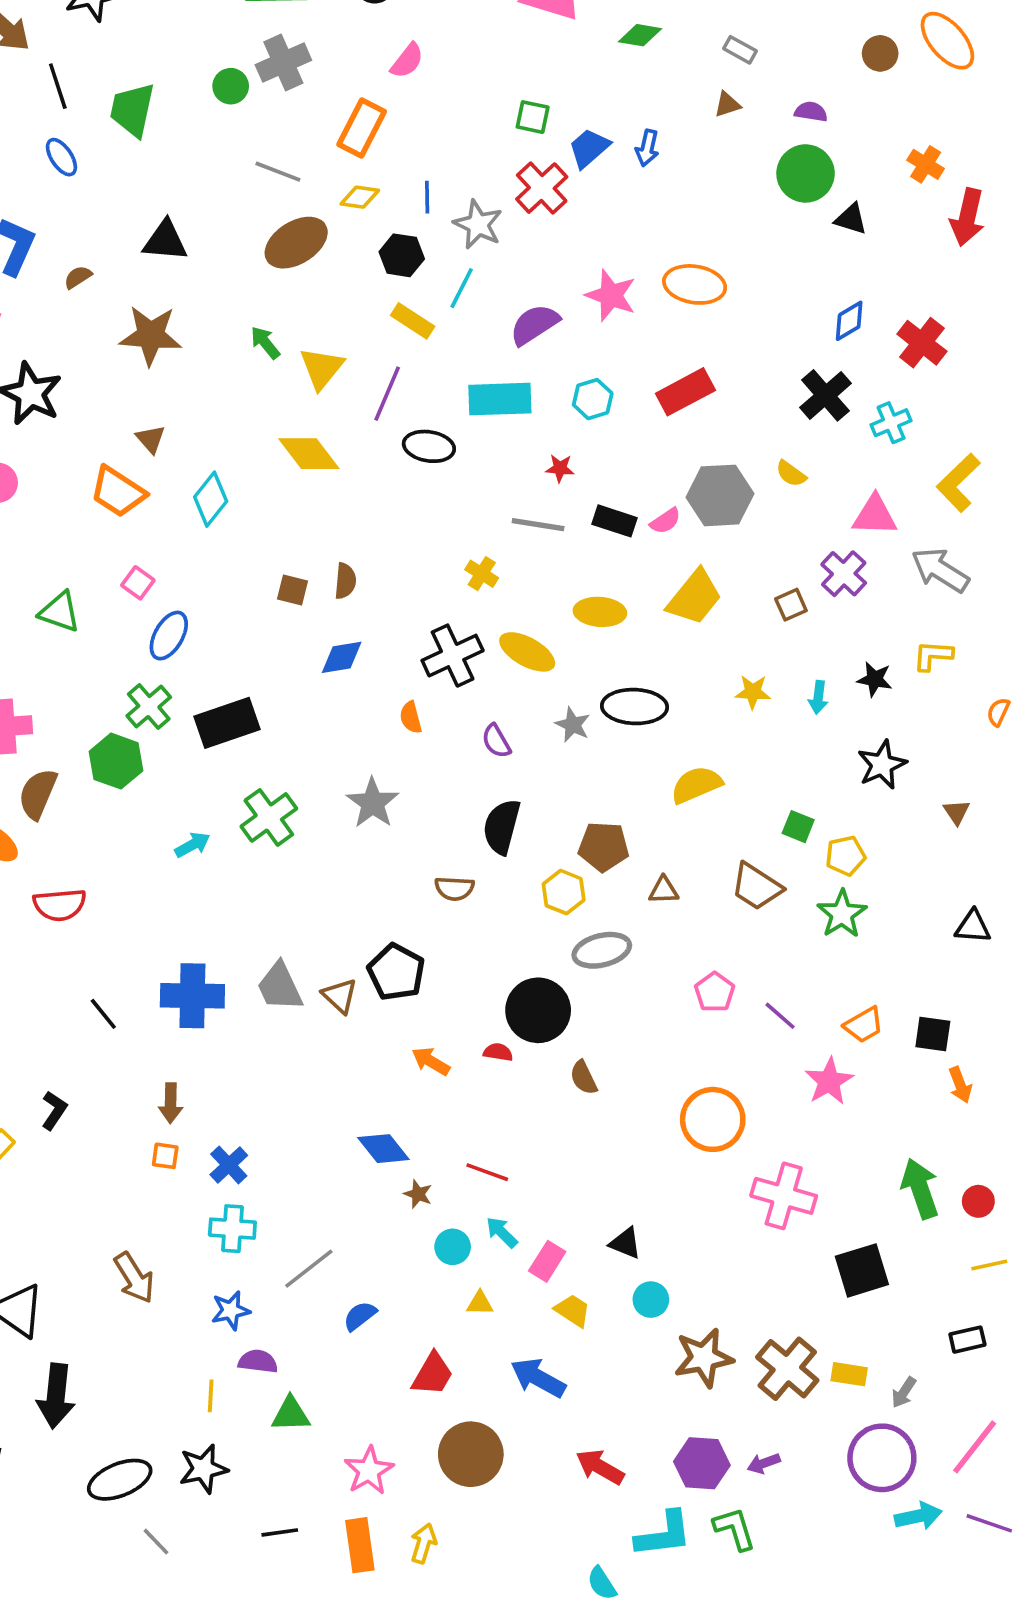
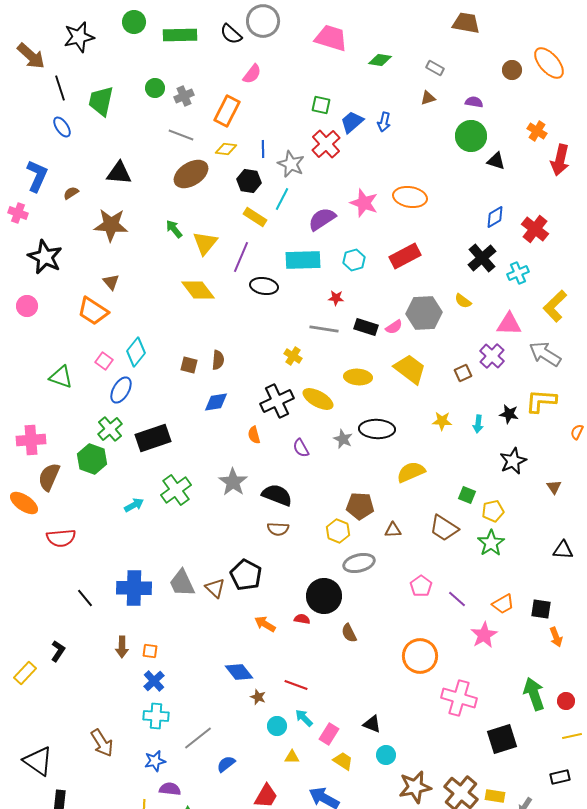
gray cross: (283, 63) -> (184, 96), moved, size x0.7
cyan diamond: (211, 499) -> (136, 352), moved
yellow trapezoid: (695, 597) -> (410, 369), turned -92
yellow L-shape: (933, 656) -> (541, 401), size x1.4
black semicircle: (502, 827) -> (277, 495), moved, turned 96
orange square: (165, 1156) -> (150, 651), moved

